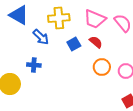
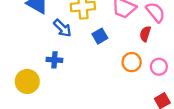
red semicircle: (96, 42) -> (145, 34), moved, turned -112

